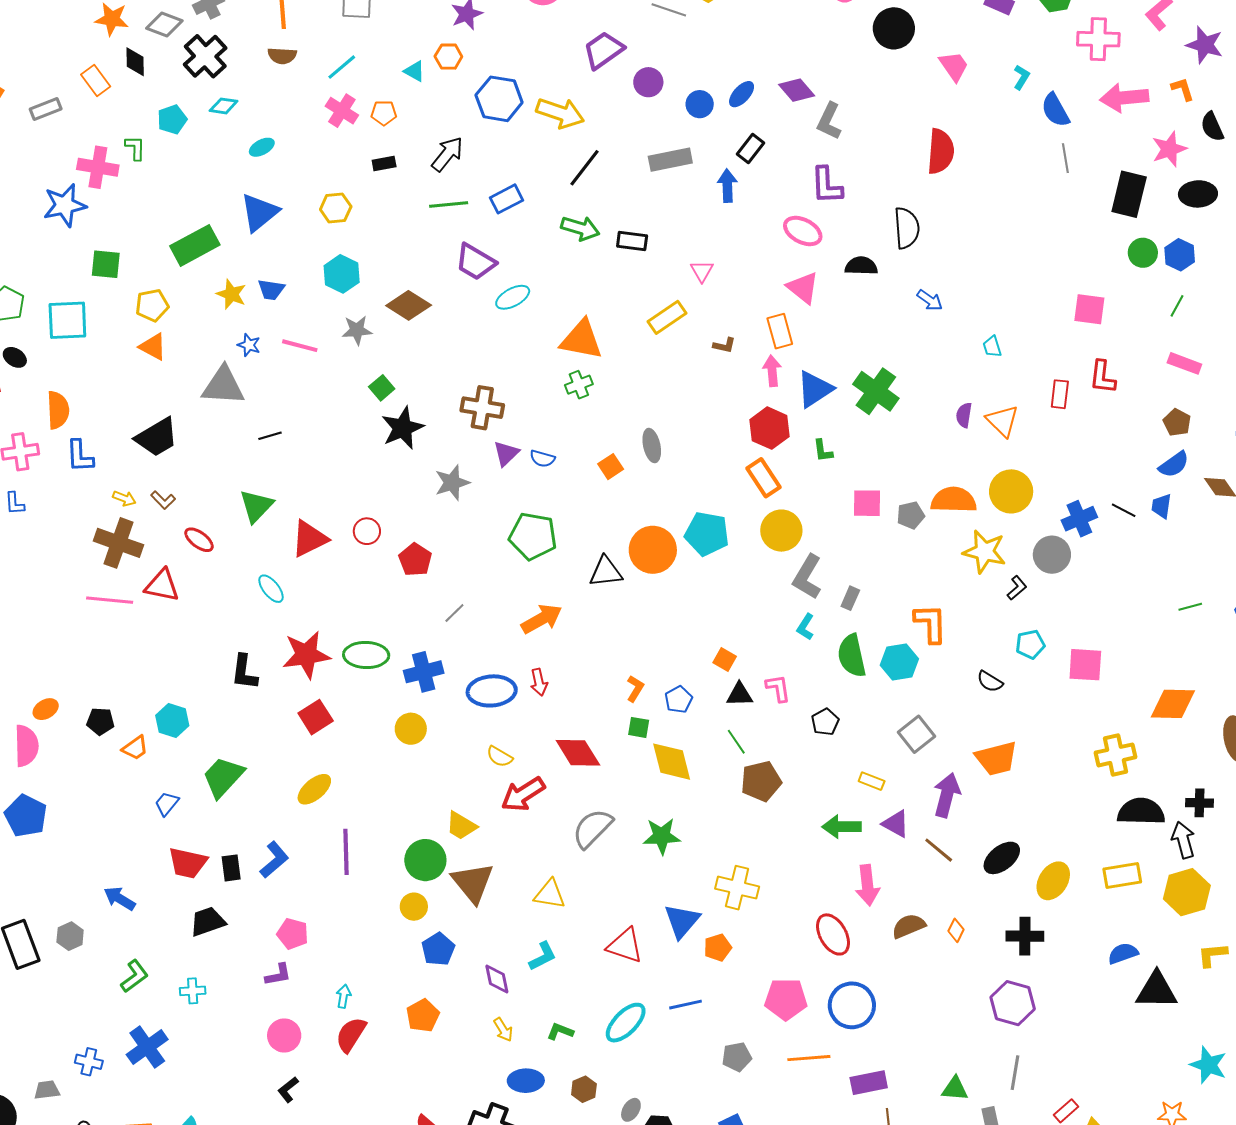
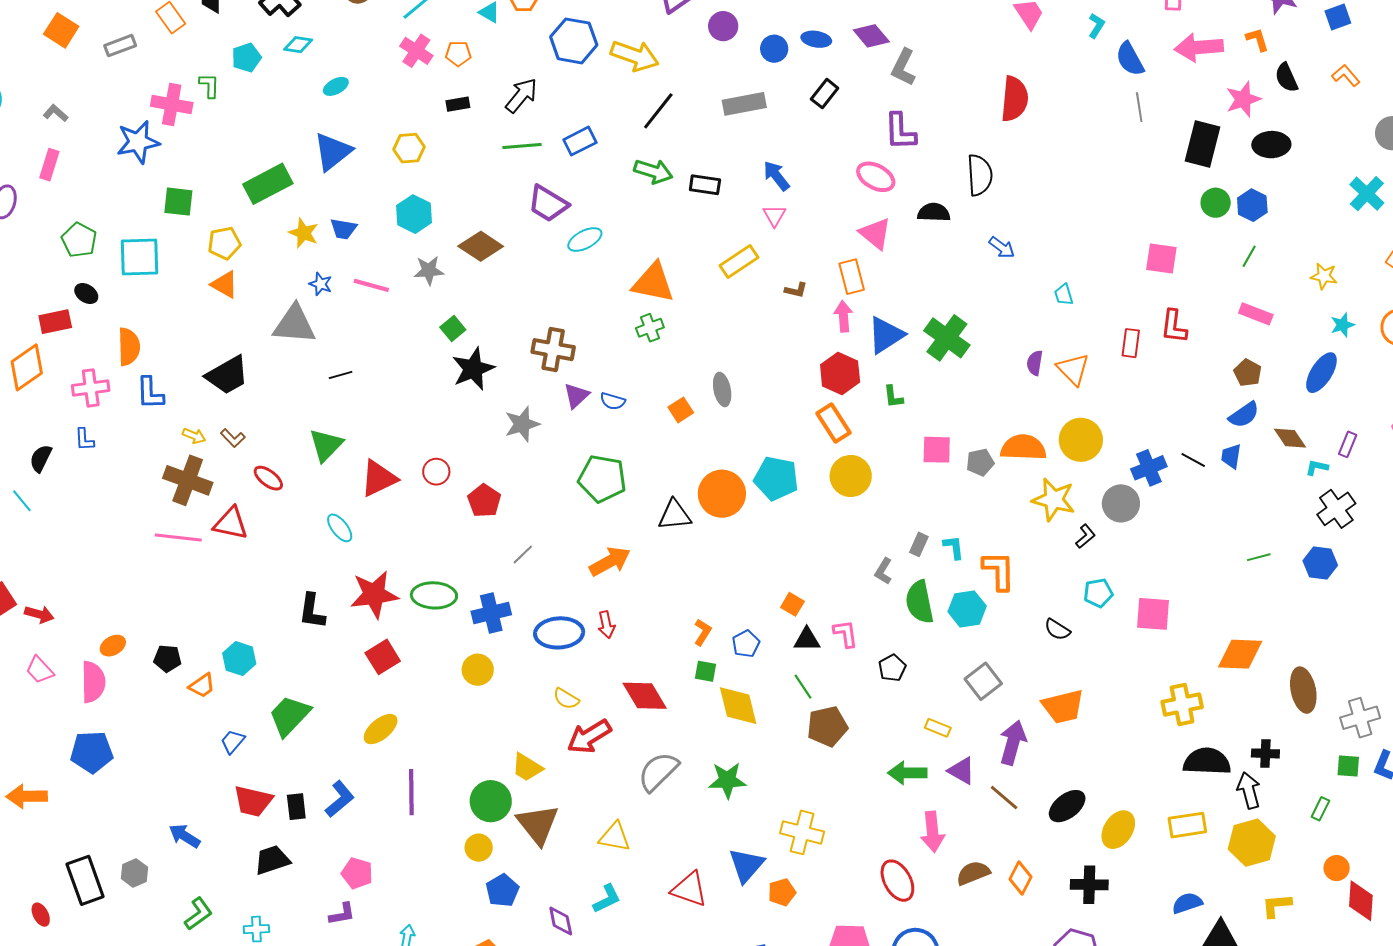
blue ellipse: (742, 94) -> (816, 39), turned 56
blue arrow: (727, 186) -> (776, 176), moved, turned -36
gray L-shape: (807, 577) -> (883, 571), moved, size x0.6
cyan L-shape: (805, 627) -> (954, 547), moved, turned 140
blue pentagon: (26, 816) -> (92, 752), turned -30
orange diamond: (956, 930) -> (1020, 878), size x1.4

